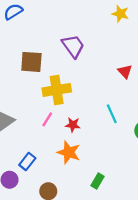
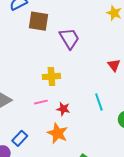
brown square: (31, 62) -> (38, 21), moved
yellow cross: (57, 90) -> (51, 76), size x0.7
pink line: (47, 119) -> (41, 102), turned 40

